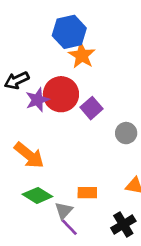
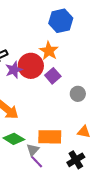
blue hexagon: (69, 32) -> (61, 21), moved
orange star: (82, 55) -> (49, 51), moved
orange rectangle: (87, 193) -> (50, 137), size x1.6

